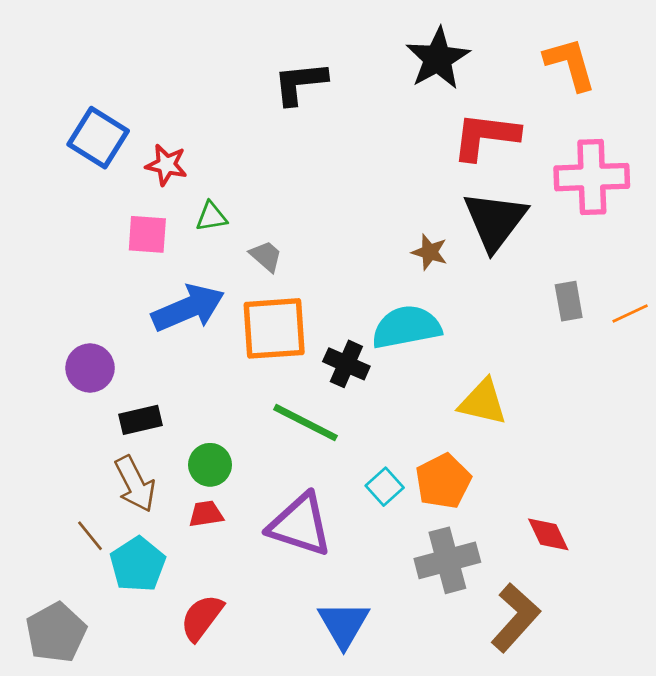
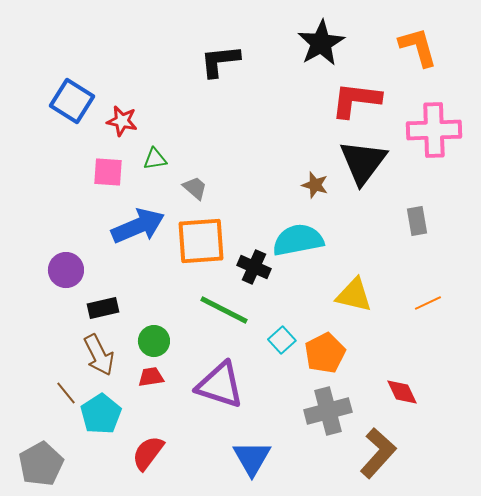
orange line: (630, 313) -> (428, 303), moved
cyan square: (385, 487) -> (282, 340), moved

